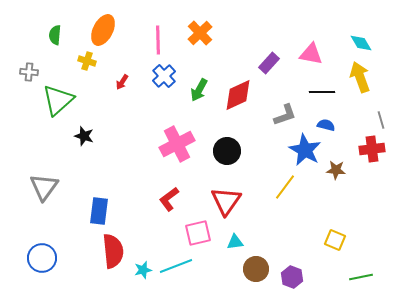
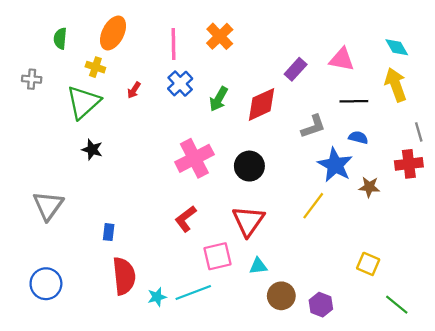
green triangle: (58, 100) -> (83, 102), moved
blue rectangle: (99, 211) -> (109, 232), size x0.6
green line: (361, 277) -> (397, 305), turned 50

